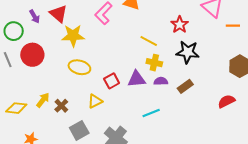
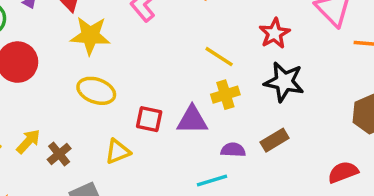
yellow cross: (154, 63) -> (225, 95), turned -35
red square: (112, 81) -> (149, 119), turned 35
purple semicircle: (161, 81) -> (233, 150), moved

